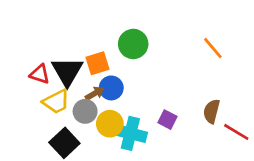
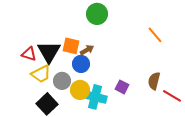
green circle: (133, 44) -> (97, 14), moved
orange square: (97, 63) -> (71, 46), turned 30
brown arrow: (95, 93) -> (87, 50), moved

